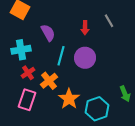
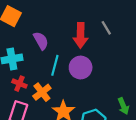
red arrow: (85, 28) -> (81, 35), size x1.6
red cross: (28, 73) -> (19, 84), turned -32

